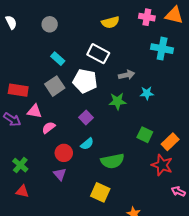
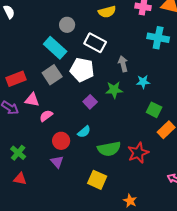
gray circle: (50, 24) -> (67, 25), moved
cyan rectangle: (58, 59) -> (55, 48), size x1.6
gray arrow: (127, 75) -> (123, 64), turned -91
red rectangle: (18, 90) -> (16, 79), turned -30
purple square: (86, 117) -> (90, 102), moved
green square: (145, 135) -> (154, 110), moved
red star: (162, 165) -> (138, 153), moved, turned 30

